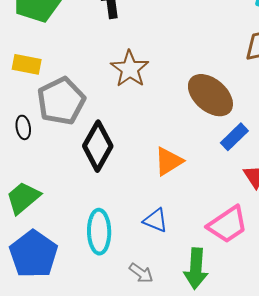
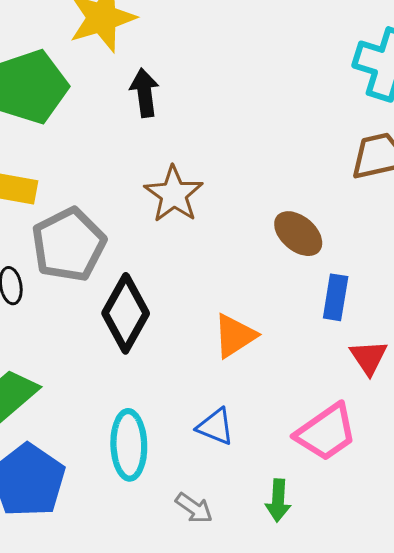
brown ellipse: (210, 95) -> (298, 234), size x0.7
blue rectangle: (234, 137) -> (336, 297), turned -36
green arrow: (196, 269) -> (278, 500), size x0.7

